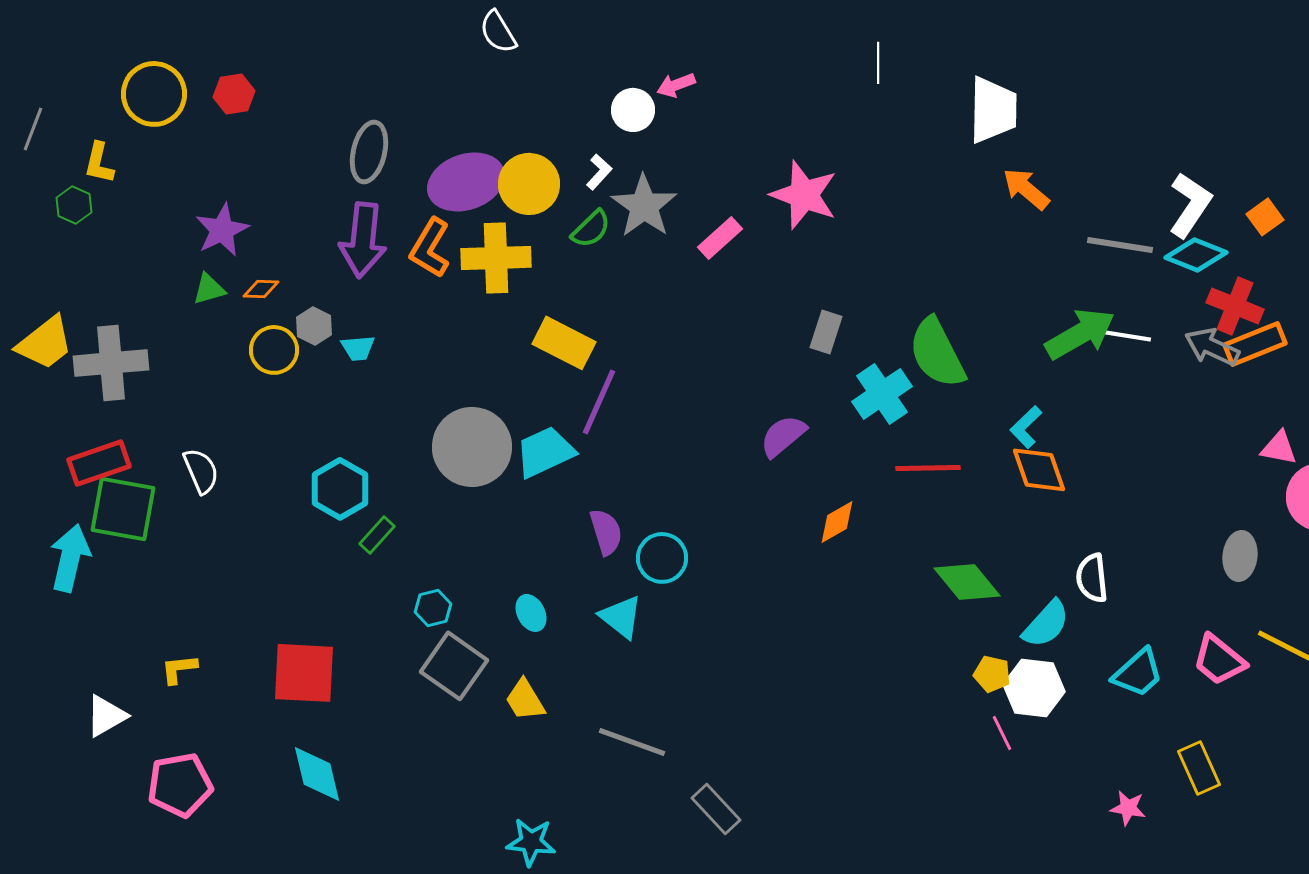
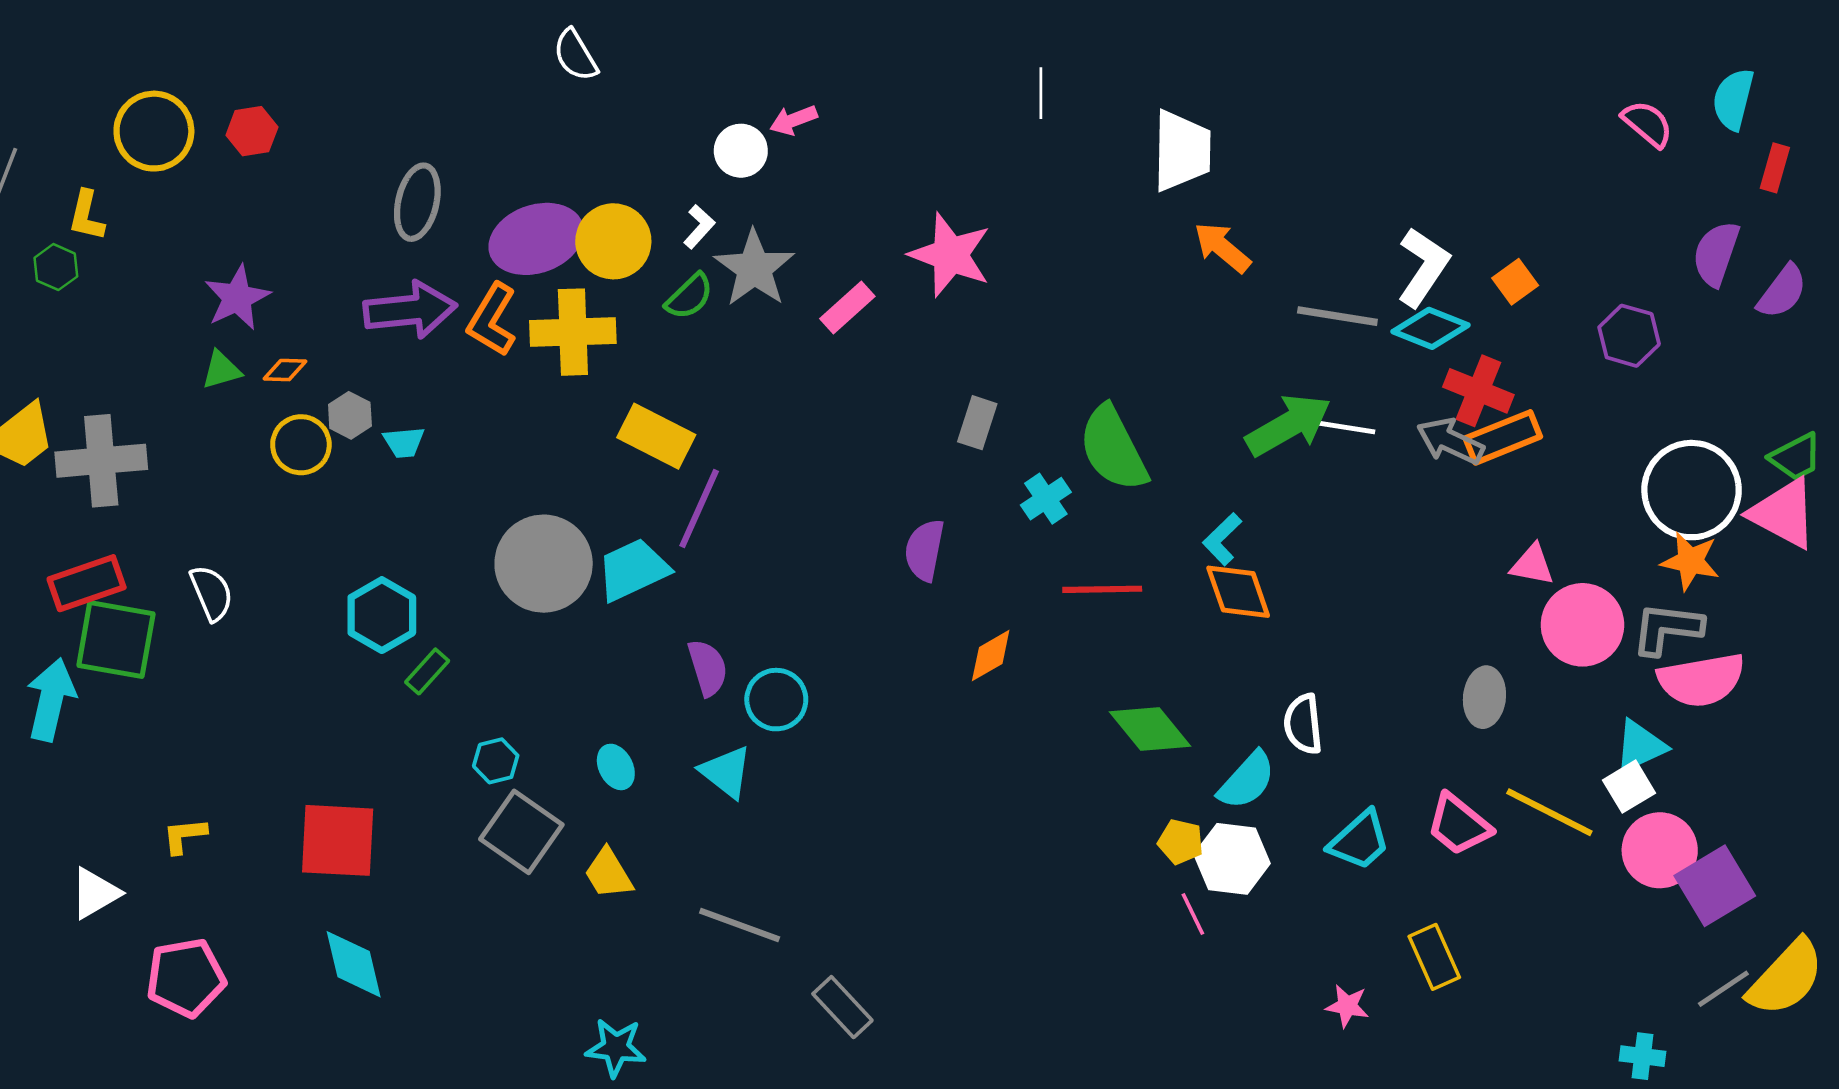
purple arrow: (363, 240) -> (410, 310), turned -102
cyan cross: (882, 394) -> (1046, 499), size x0.7
purple semicircle: (783, 436) -> (925, 550), turned -39

